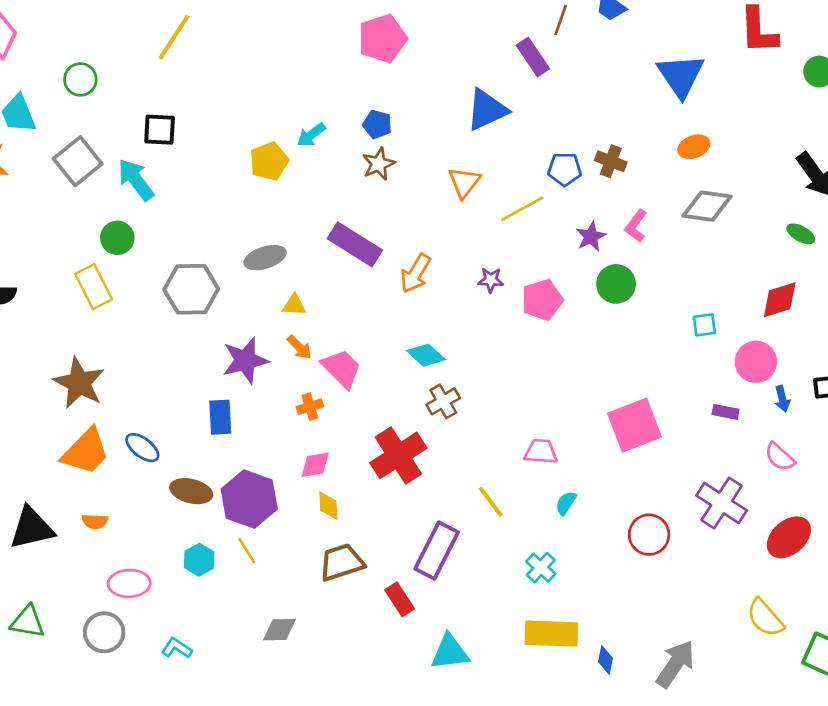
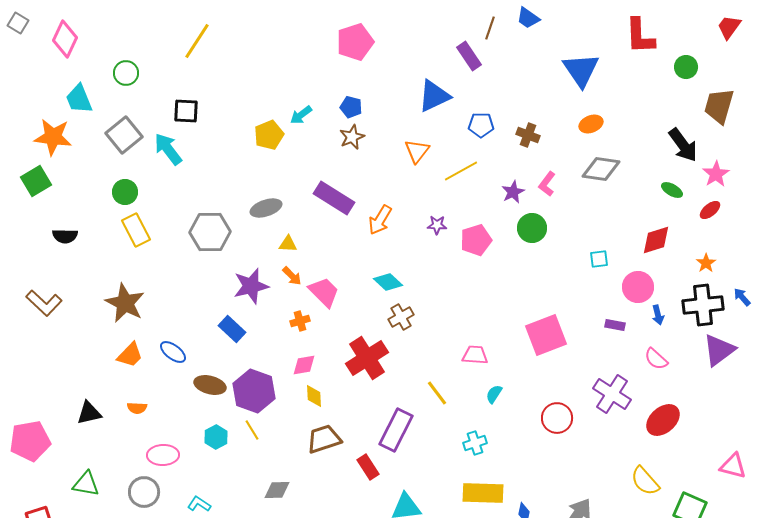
blue pentagon: (565, 169) -> (481, 125), moved
green circle: (117, 238) -> (125, 192), moved
blue rectangle: (220, 417) -> (232, 329), turned -44
orange trapezoid: (86, 452) -> (130, 355), size x0.7
black triangle: (32, 528) -> (89, 413), size x0.7
cyan cross: (541, 568) -> (475, 443), turned 30

